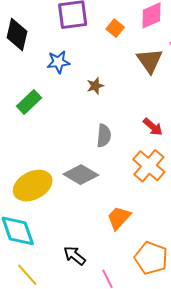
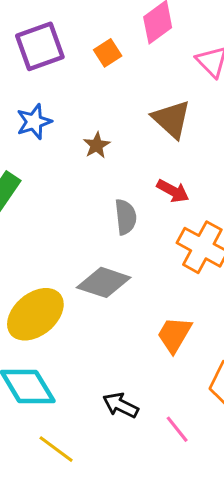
orange square: (115, 28) -> (108, 53), turned 30
brown triangle: (150, 61) -> (171, 119), moved
red arrow: (153, 127) -> (173, 191), moved

